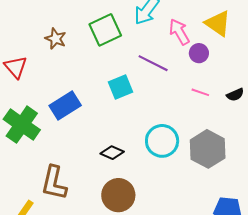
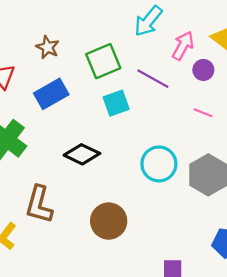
green square: (105, 30) -> (103, 61), moved
pink arrow: (179, 32) -> (183, 46), turned 56
blue rectangle: (65, 105) -> (51, 94), moved
black diamond: (112, 153) -> (82, 154), moved, size x1.4

